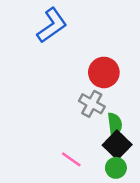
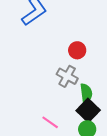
red circle: (104, 72) -> (77, 50), size x0.7

